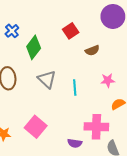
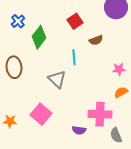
gray triangle: (47, 79) -> (57, 79), moved
pink star: (108, 80) -> (119, 69), moved
cyan line: (75, 88) -> (74, 57), moved

